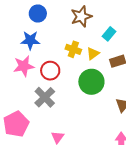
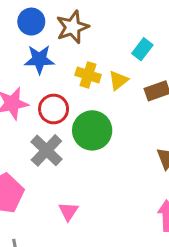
brown star: (81, 16) -> (73, 27), moved
blue star: (30, 40) -> (39, 59), moved
green circle: (91, 82) -> (92, 130), moved

